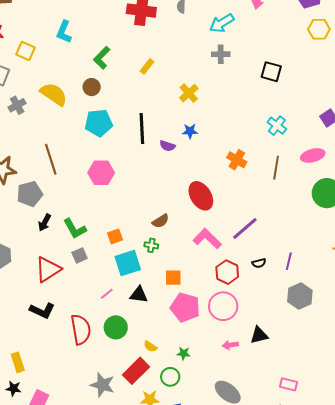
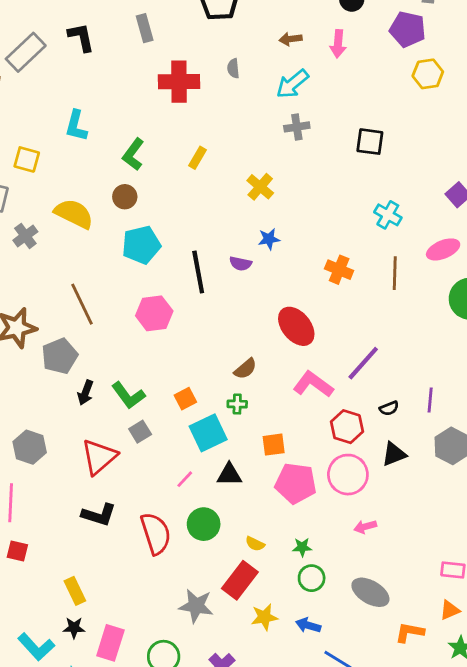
black line: (142, 129) -> (198, 272), moved
black triangle: (259, 335) -> (394, 454), moved
green circle: (170, 377) -> (312, 578), moved

